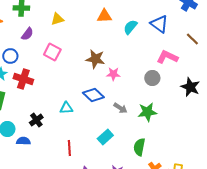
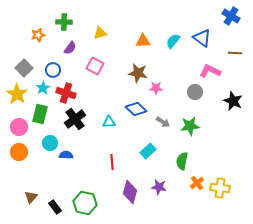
orange triangle: (104, 16) -> (143, 41), moved
brown line: (192, 39) -> (235, 53), turned -40
black cross: (36, 120) -> (75, 119), moved, size x1.5

